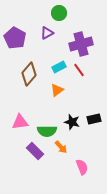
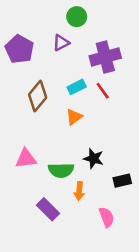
black rectangle: (94, 119) -> (122, 181), moved
orange arrow: (61, 147) -> (79, 191), turned 48
purple rectangle: (35, 151) -> (48, 209), moved

